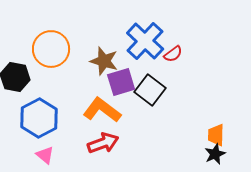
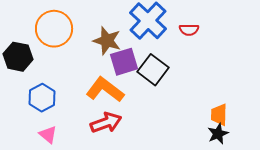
red semicircle: (173, 54) -> (189, 30), moved, turned 36
blue hexagon: (39, 118) -> (42, 98), size x0.7

